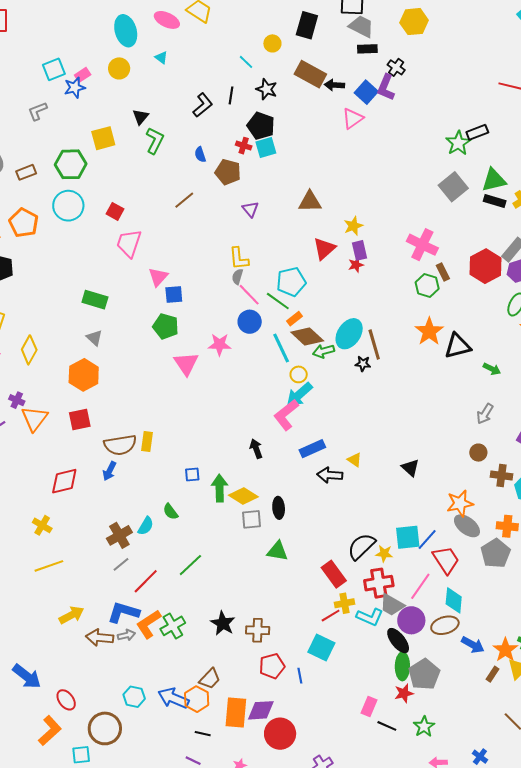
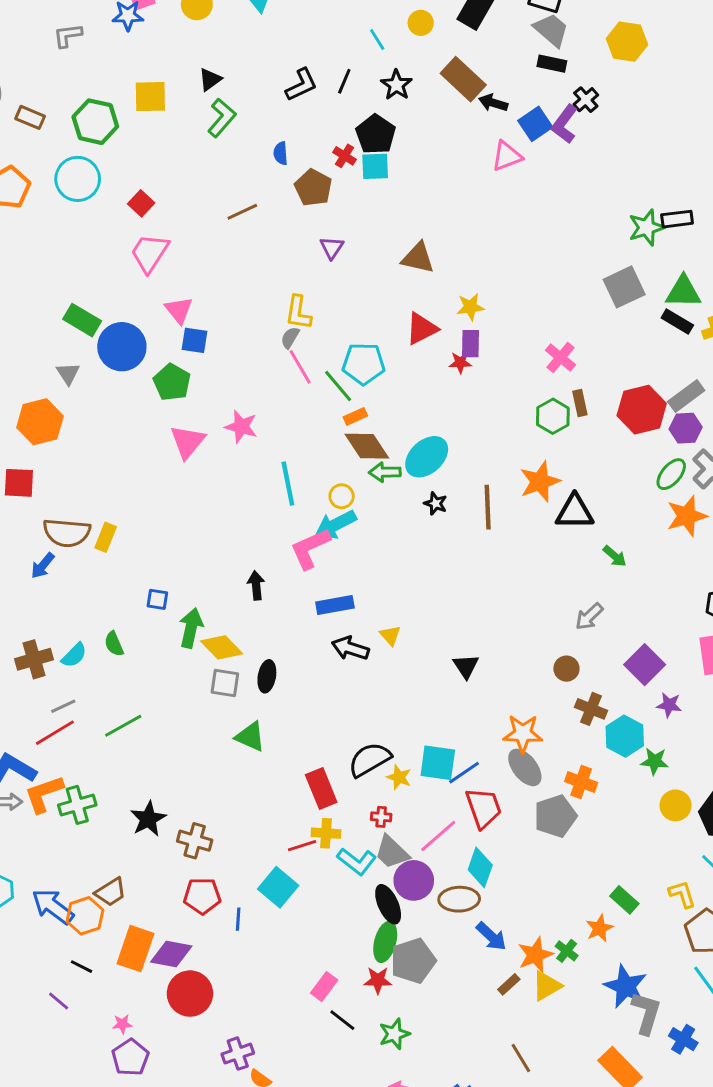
brown rectangle: (26, 172) -> (30, 117), turned 30
pink cross: (422, 245) -> (561, 358), size x0.7
pink triangle: (158, 277) -> (179, 310), turned -35
blue circle: (250, 322) -> (122, 347), moved, size x1.4
brown line: (374, 345) -> (488, 507), moved
cyan line: (281, 348) -> (288, 484), moved
gray line: (121, 564) -> (63, 706), moved
red cross: (379, 583) -> (381, 817), size x0.5

